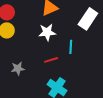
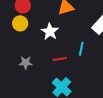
white star: (47, 32) -> (50, 32), moved, turned 30

